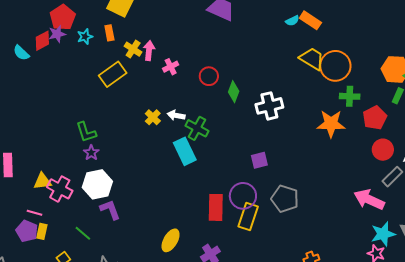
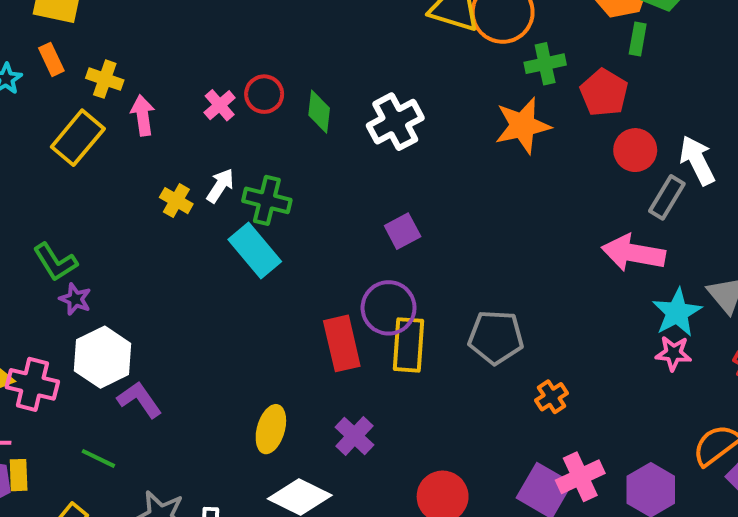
pink arrow: (149, 51) -> (143, 115), moved
pink cross: (171, 67) -> (220, 105), moved
white arrow: (176, 115) -> (220, 186), turned 126
gray pentagon: (285, 199) -> (496, 337), moved

